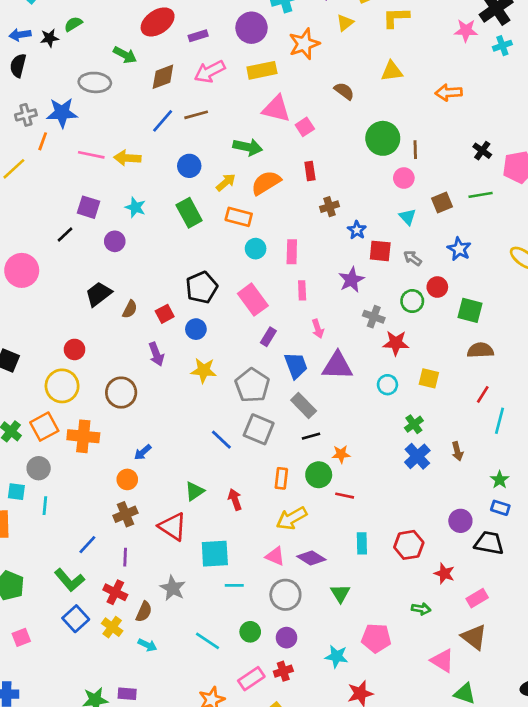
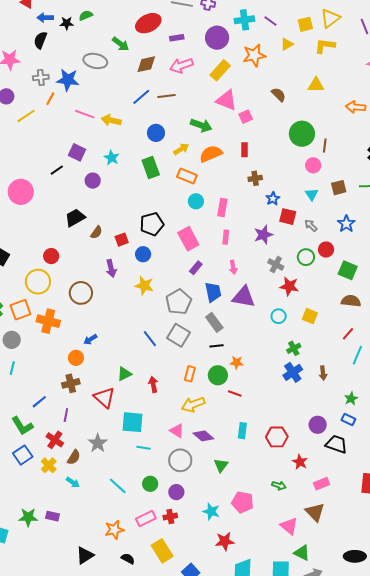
yellow rectangle: (262, 70) -> (220, 70), turned -45

